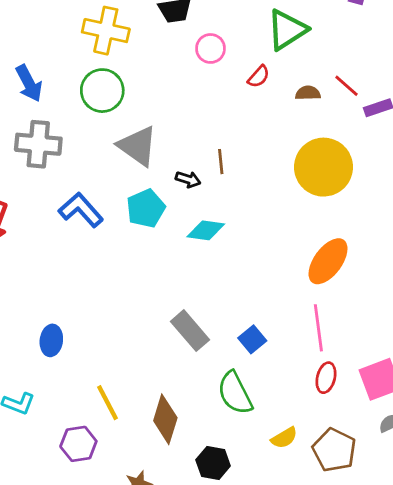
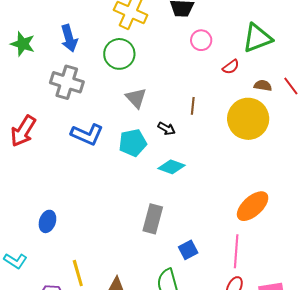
gray triangle: (138, 146) -> (136, 98), size x0.7
brown line: (221, 162) -> (193, 106), moved
yellow circle: (324, 167) -> (248, 119), moved
blue L-shape: (81, 210) -> (87, 134), turned 144
gray rectangle: (190, 331) -> (153, 219), moved, turned 44

